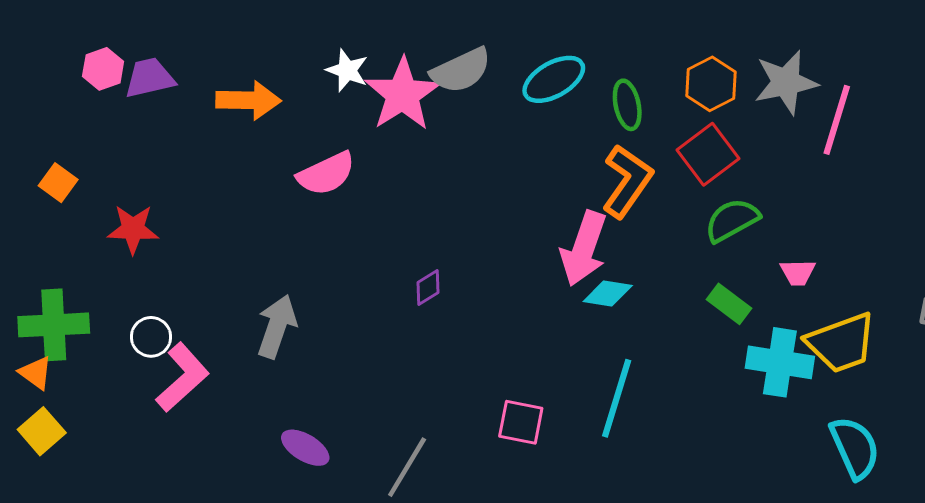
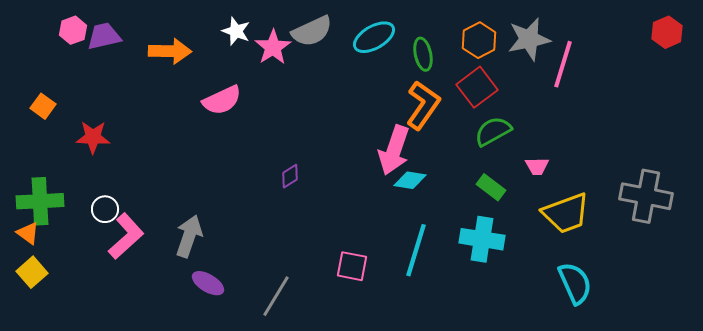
pink star: (403, 94) -> (273, 47), size x0.7
gray arrow: (277, 326) -> (189, 236), moved
cyan cross: (780, 362) -> (482, 239), moved

